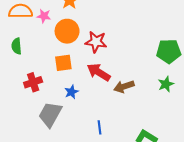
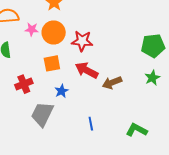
pink star: (44, 16) -> (32, 29), moved

